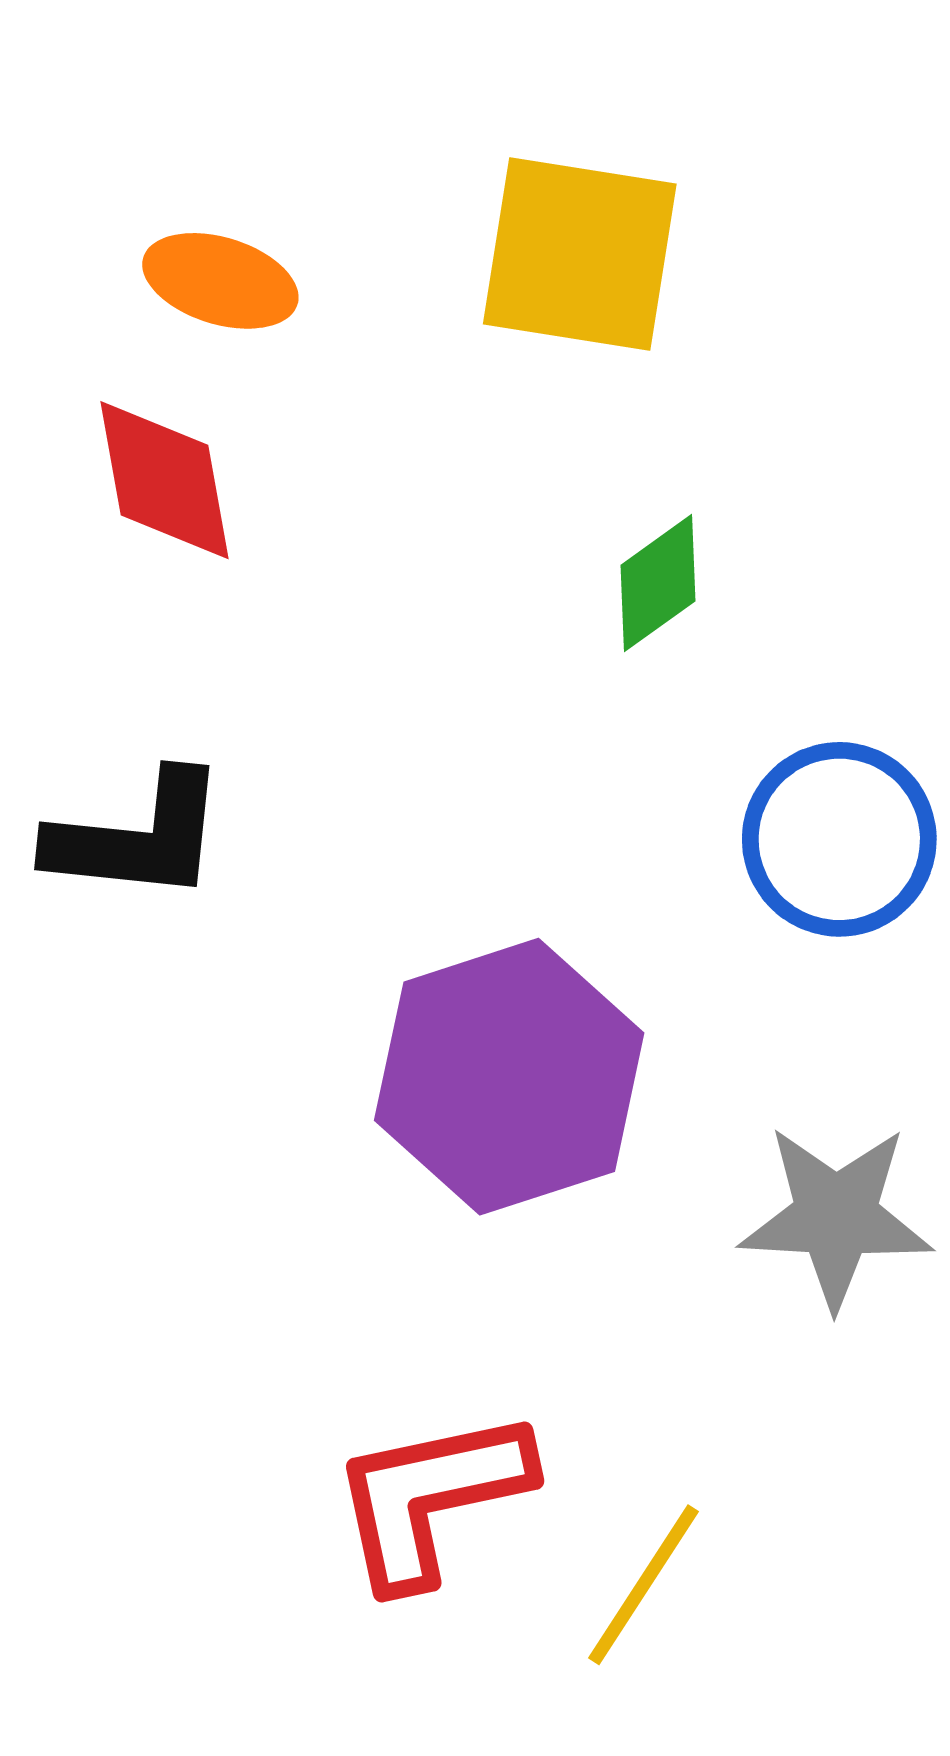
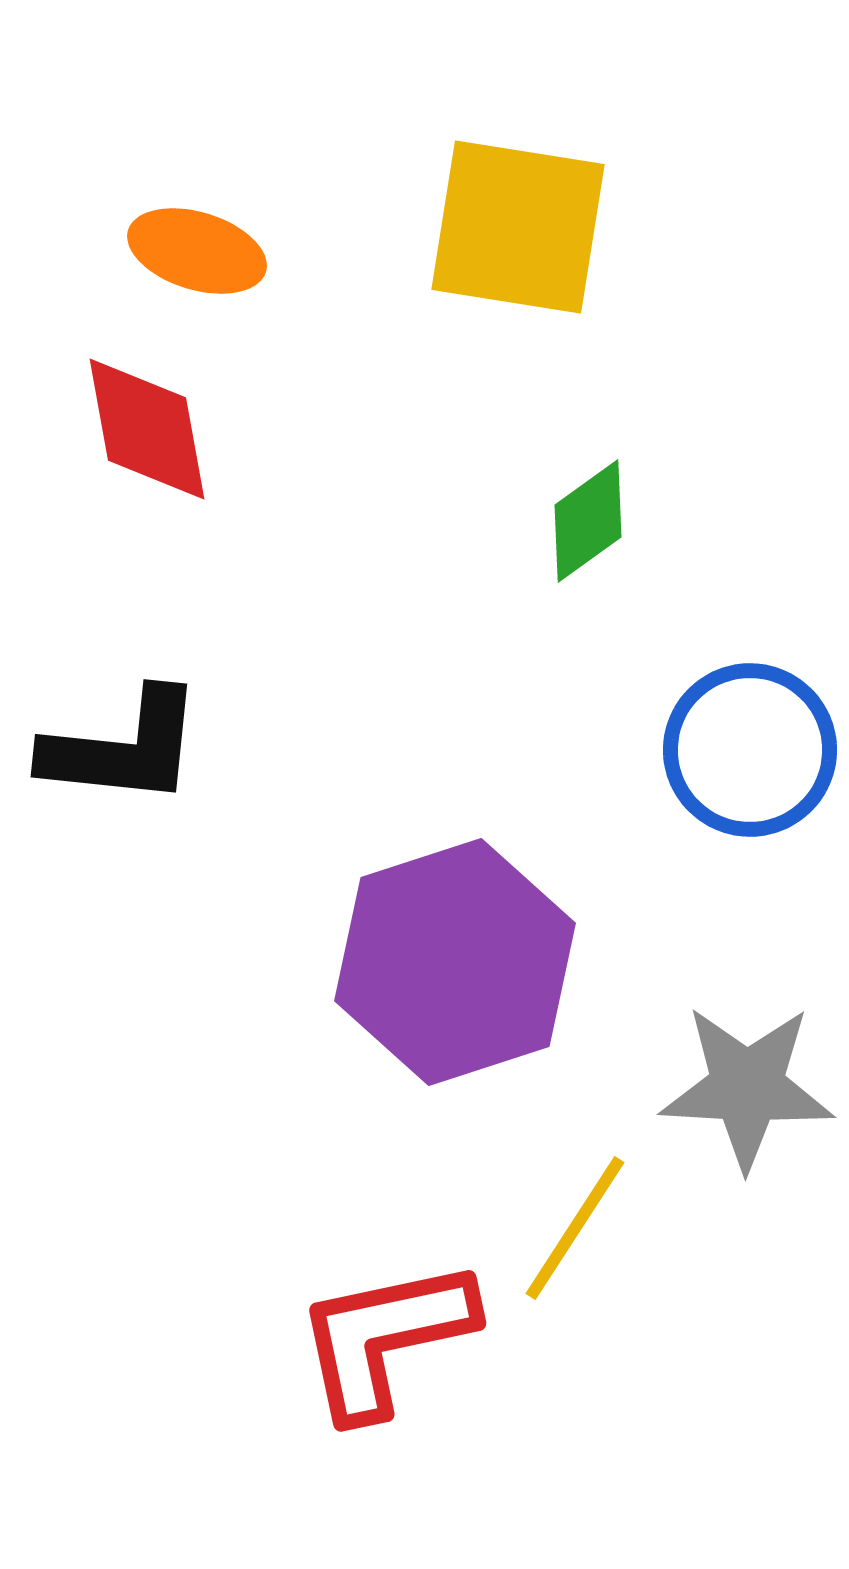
yellow line: (643, 1585) -> (575, 1228), moved

